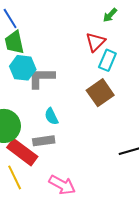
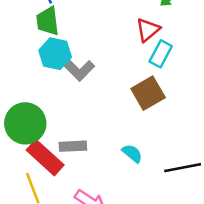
gray L-shape: (41, 78) -> (77, 68), turned -140
cyan semicircle: (51, 116) -> (132, 153), moved, turned 150

